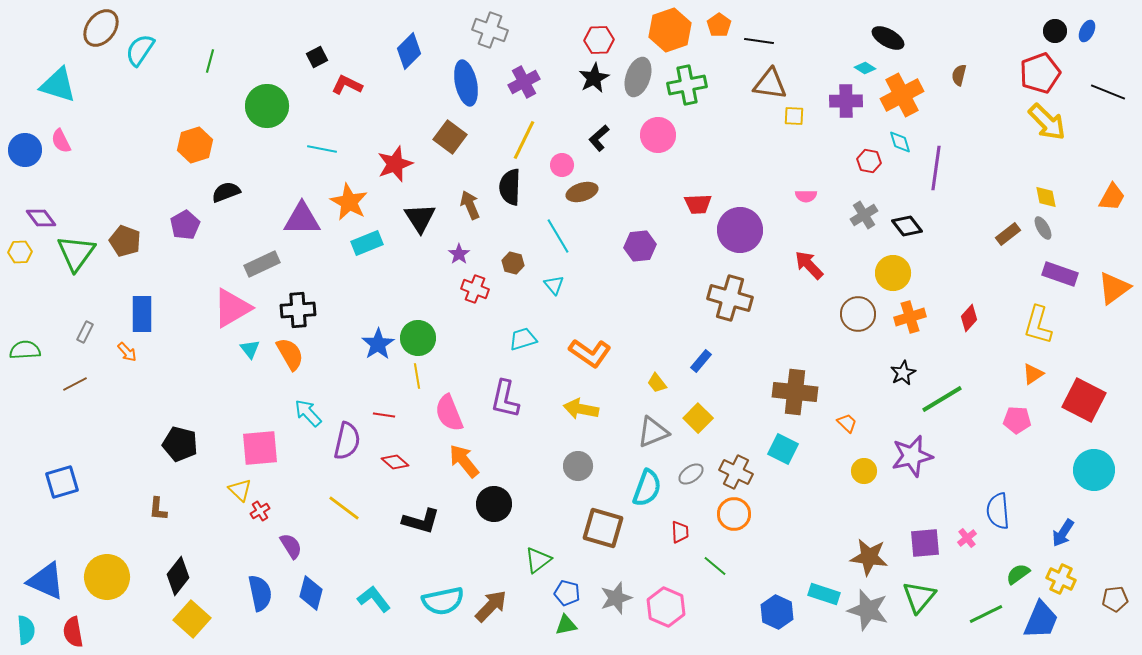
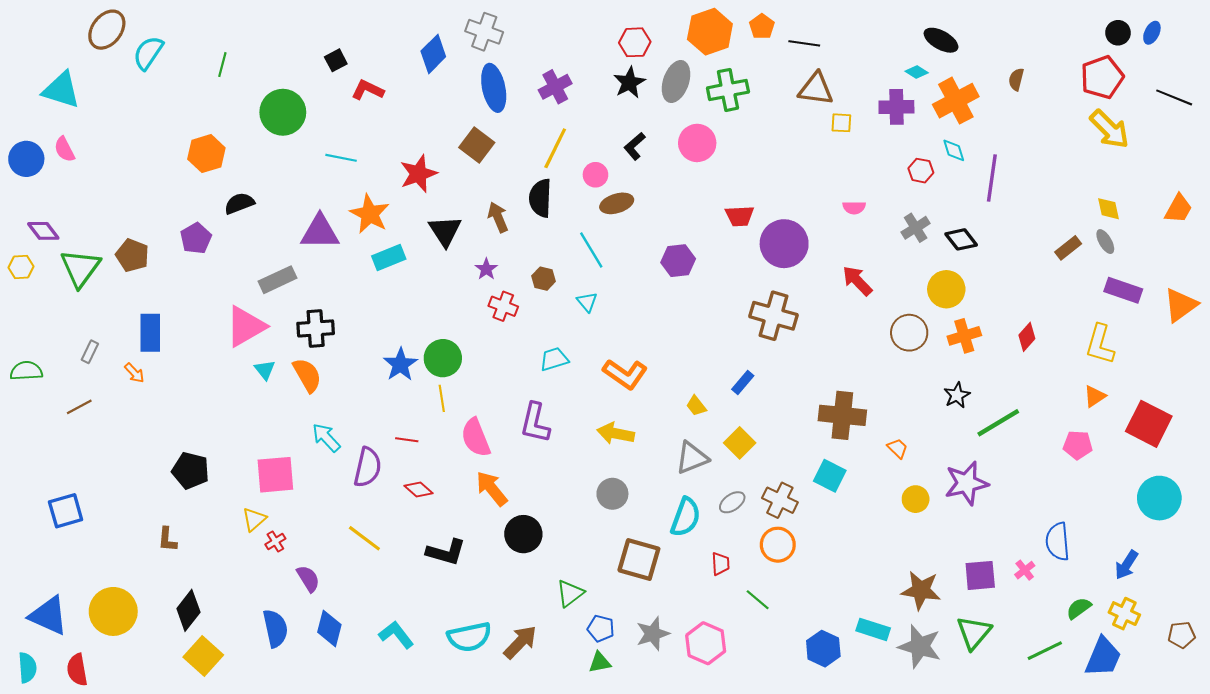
gray cross: (490, 30) -> (484, 32), moved
yellow triangle: (240, 490) -> (254, 519), turned 35

